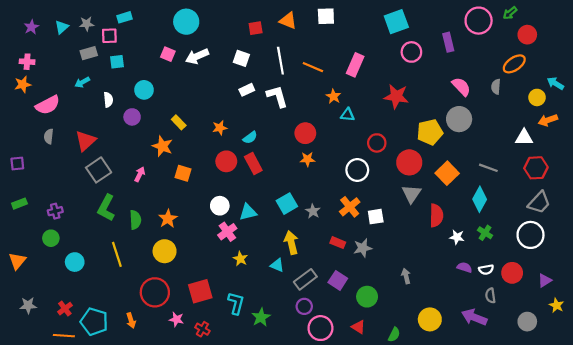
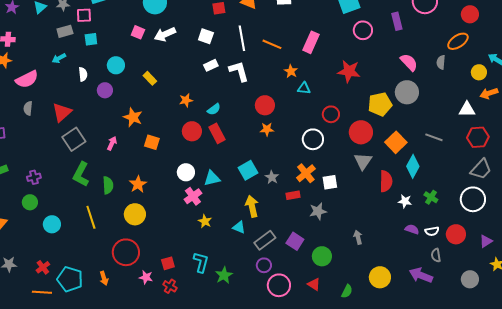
yellow rectangle: (179, 122) -> (150, 78), moved
cyan diamond: (480, 199) -> (413, 166), moved
red rectangle: (338, 243) -> (293, 195), moved, turned -32
red square: (200, 291) -> (168, 263), moved, size x0.6

